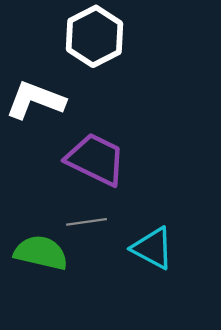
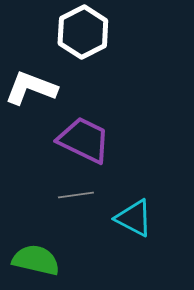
green semicircle: (41, 253) -> (36, 260), moved

